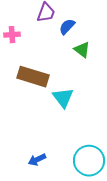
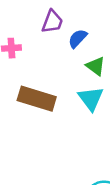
cyan triangle: (63, 98) -> (91, 99), moved

